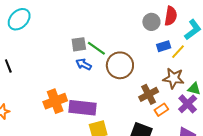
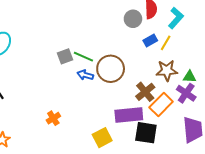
blue arrow: (84, 64) -> (85, 75), moved
orange cross: (55, 101) -> (53, 118), size x0.6
purple rectangle: (83, 108) -> (129, 115), moved
orange rectangle: (161, 110) -> (161, 104), size x1.6

